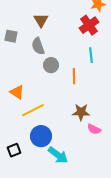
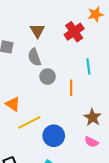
red cross: (89, 25) -> (74, 32), moved
brown star: (81, 112) -> (92, 117), moved, turned 30
blue circle: (41, 136) -> (54, 136), moved

